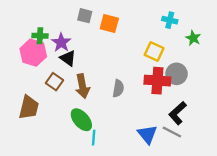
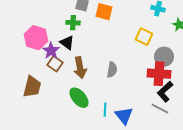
green cross: (40, 36) -> (73, 23), moved
purple star: (61, 43) -> (51, 51), moved
red cross: (157, 81) -> (159, 74), moved
blue triangle: (147, 134) -> (124, 116), moved
cyan line: (94, 138) -> (105, 110), moved

